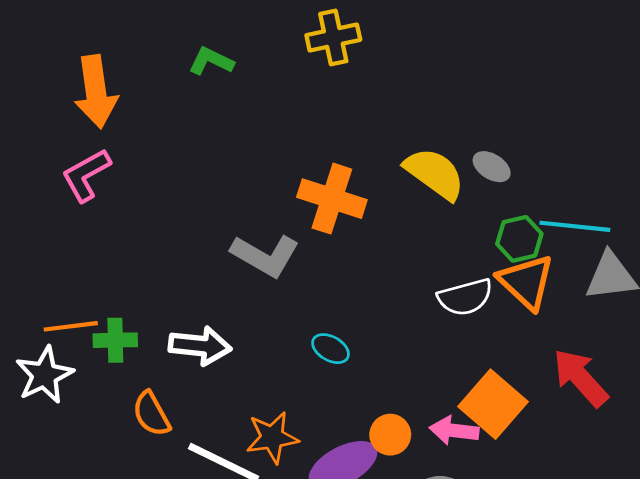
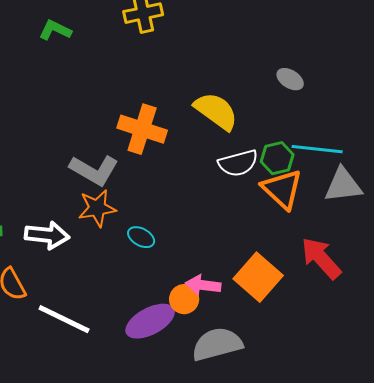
gray ellipse: (492, 167) -> (290, 79), moved
white semicircle: (465, 297) -> (238, 163), moved
pink arrow: (454, 431) -> (203, 285), moved
orange star: (272, 437) -> (97, 208), moved

